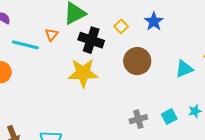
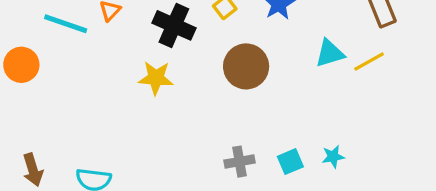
cyan triangle: (184, 69) -> (330, 53), moved
yellow star: (83, 73) -> (156, 78), size x0.7

